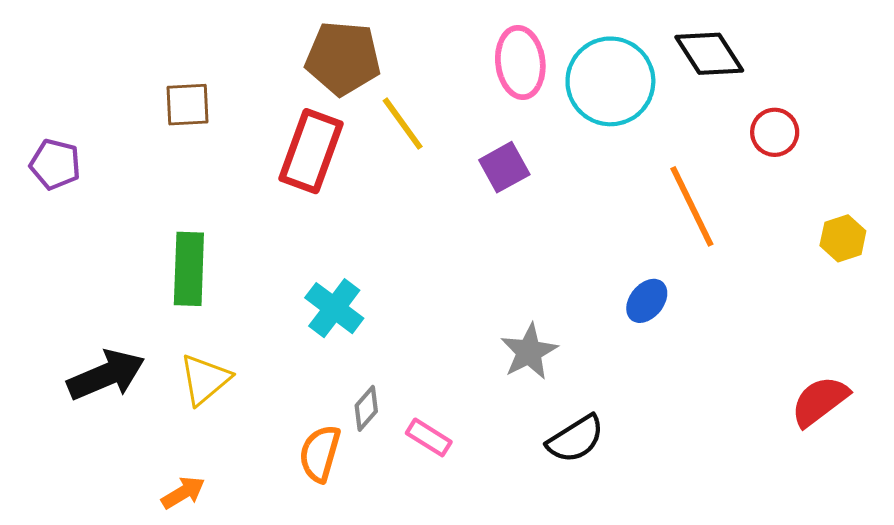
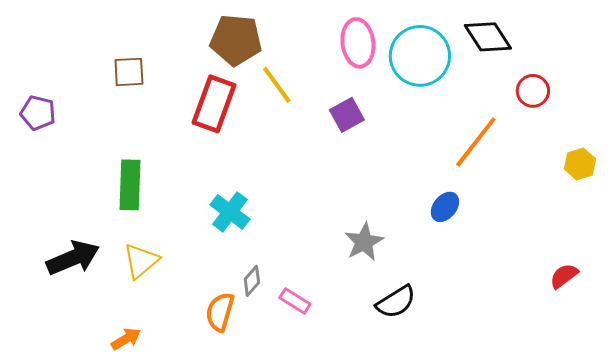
orange line: (692, 206) -> (476, 142), turned 64
red semicircle: (820, 401) -> (564, 276), size x0.7

